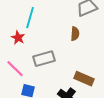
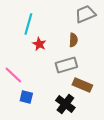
red star: (18, 38) -> (39, 44), moved
gray rectangle: (44, 59) -> (66, 65), moved

